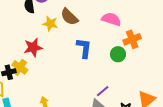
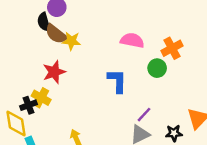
brown semicircle: (69, 17) -> (56, 34), moved
pink semicircle: (111, 19) -> (132, 40), moved
blue L-shape: (84, 48) -> (117, 81), moved

